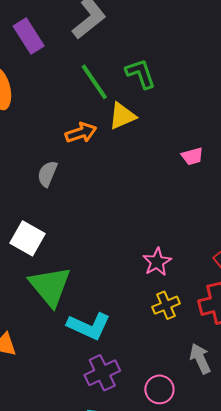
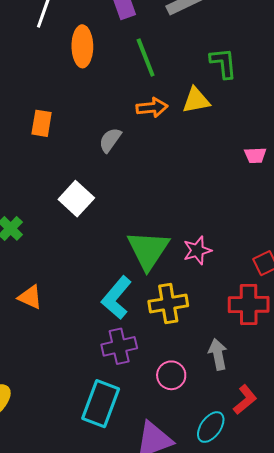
green line: (94, 82) -> (146, 57), moved
green triangle: (50, 286) -> (148, 250), moved
yellow cross: (166, 305) -> (168, 304), moved, size x1.4
cyan L-shape: (89, 326) -> (117, 298), turned 93

